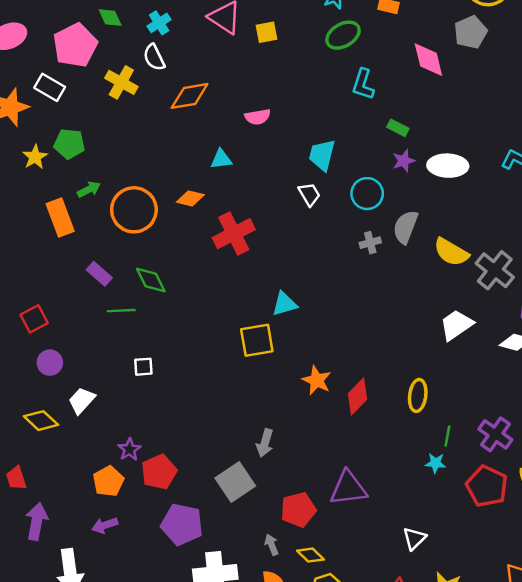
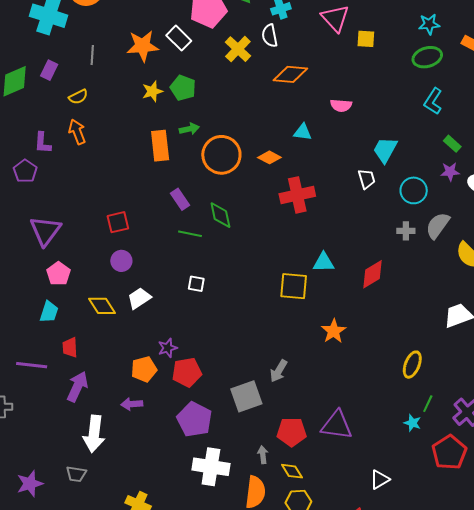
red diamond: (357, 396) -> (373, 274), moved

